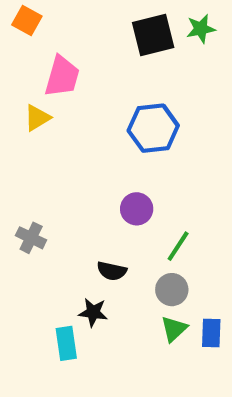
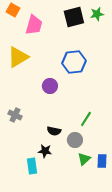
pink trapezoid: (62, 76) -> (34, 25), moved
yellow triangle: (37, 118) -> (18, 57), size x1.6
purple circle: (137, 209) -> (50, 86), moved
gray circle: (172, 290) -> (75, 140), moved

